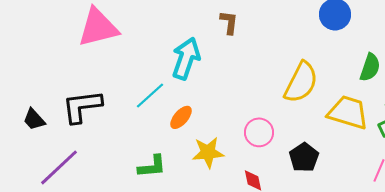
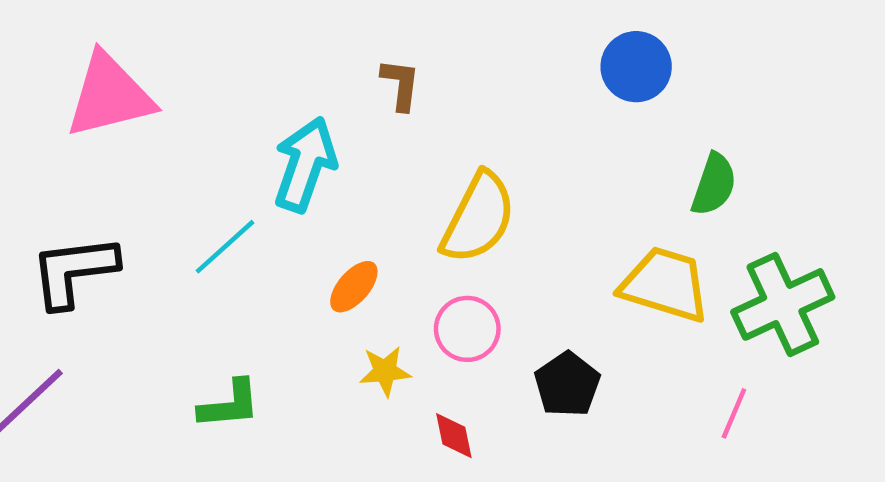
yellow semicircle: (301, 82) -> (478, 218), moved
orange ellipse: (181, 117) -> (354, 287), moved
yellow star: (208, 152) -> (385, 371), moved, size x0.7

